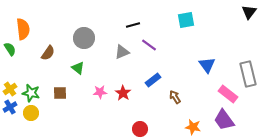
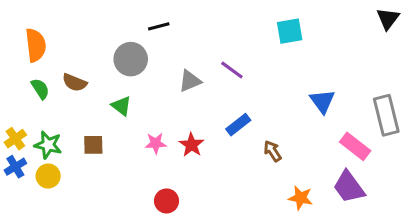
black line: (133, 25) -> (159, 26), moved
green semicircle: (10, 49) -> (40, 89), moved
brown semicircle: (48, 53) -> (75, 83), turned 77
red circle: (140, 129) -> (167, 201), moved

